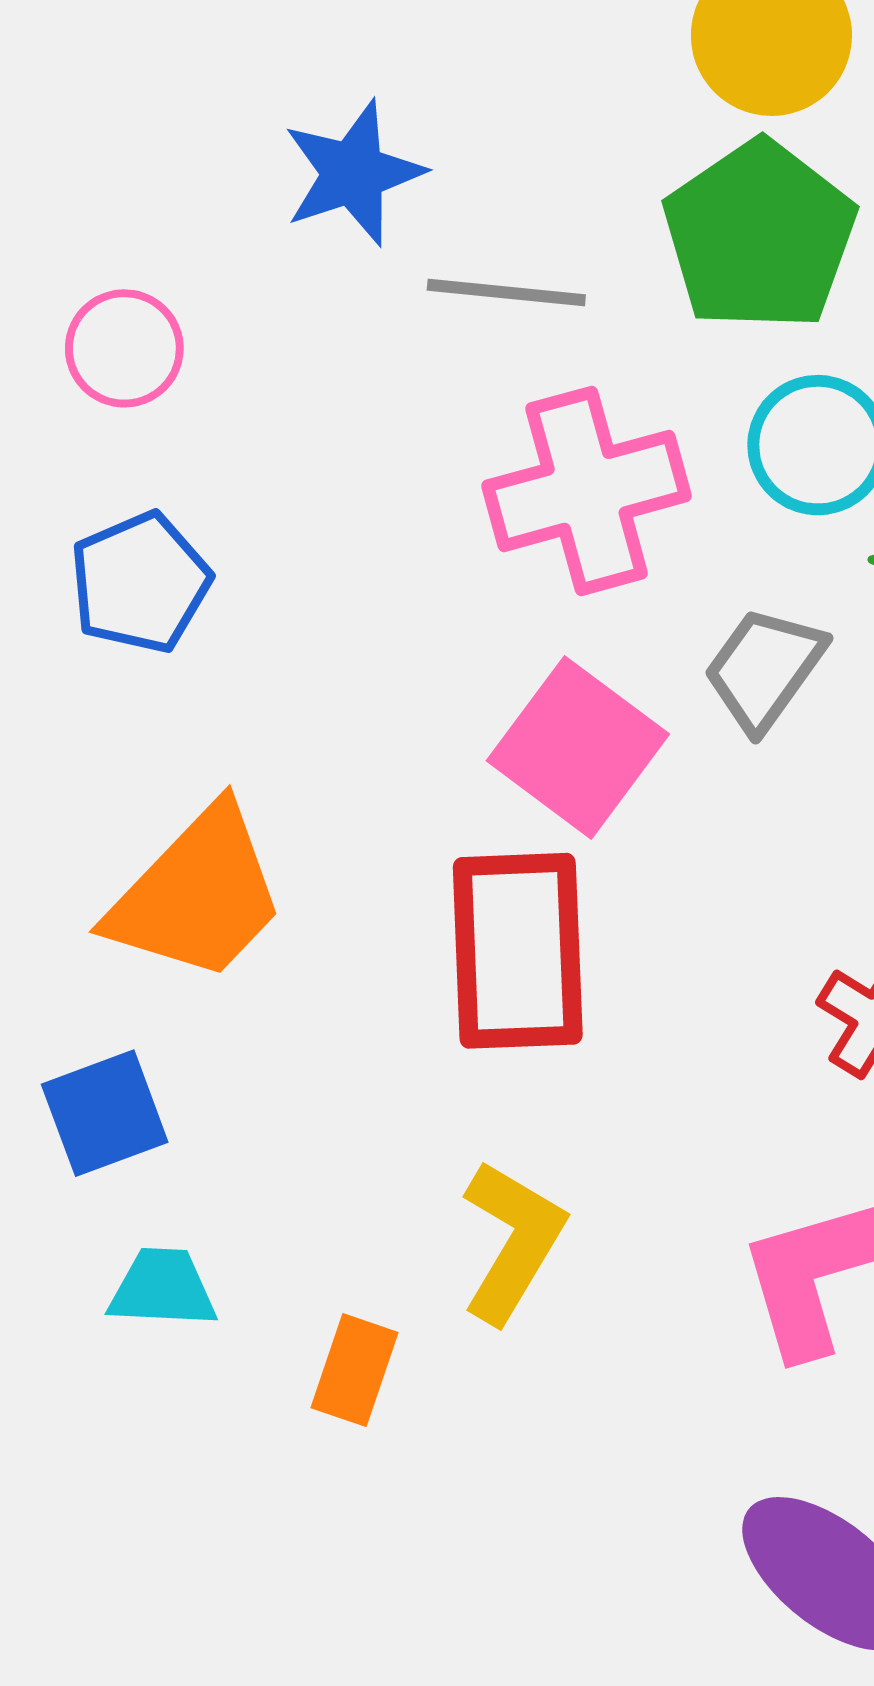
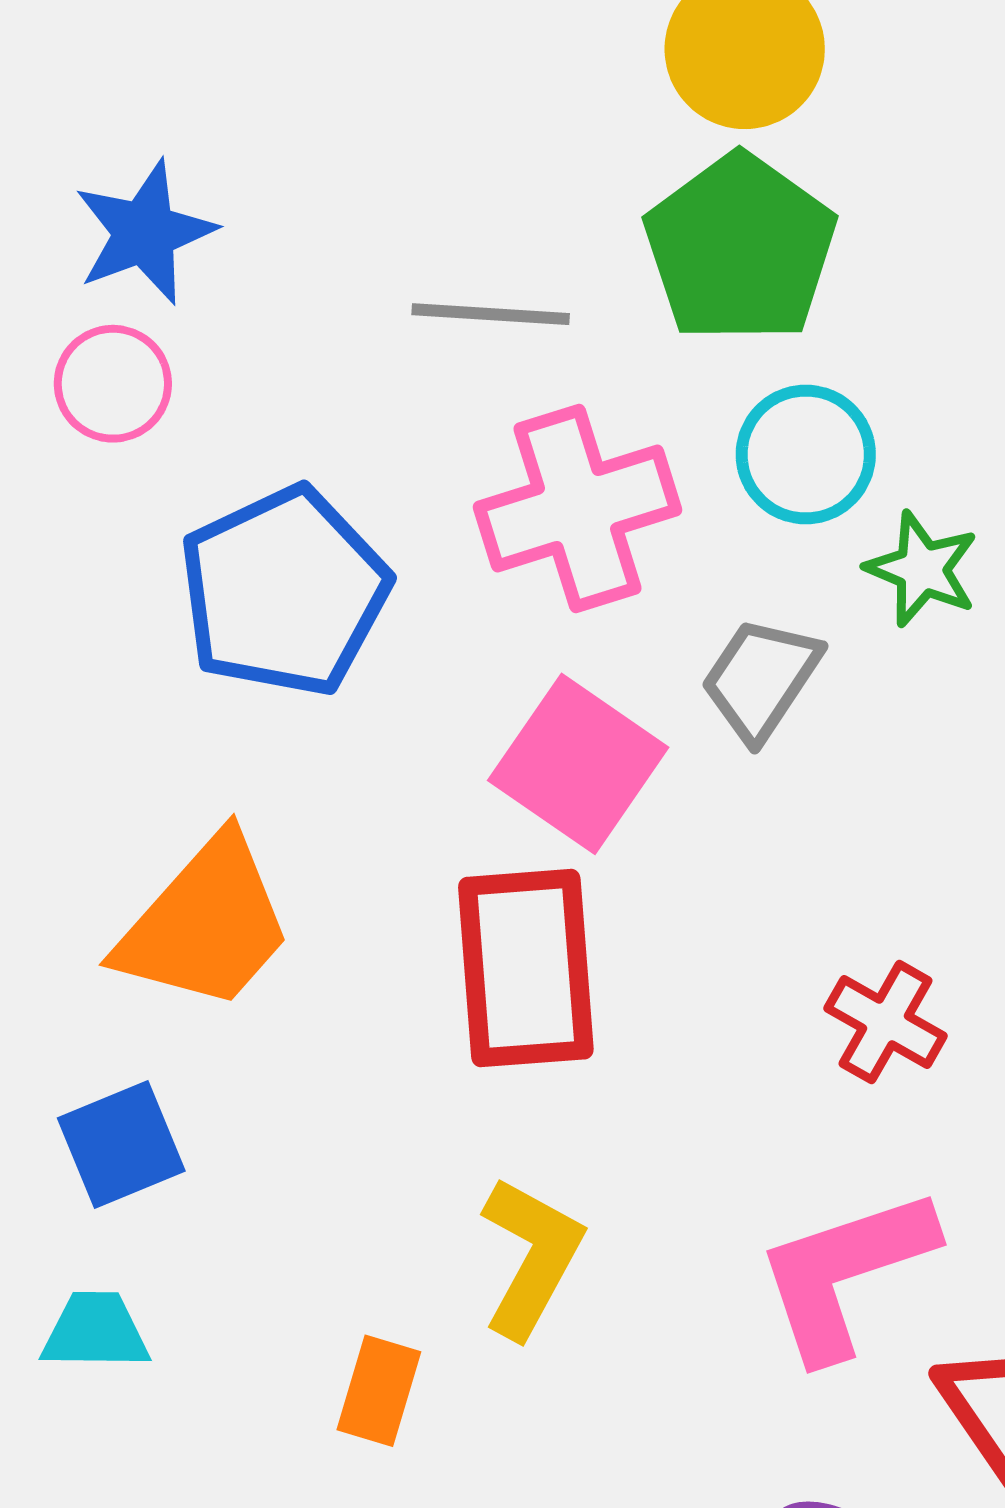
blue star: (353, 173) -> (145, 232), moved
blue pentagon: (140, 583) -> (284, 592), moved, size x1.5
cyan trapezoid: (163, 1288) -> (95, 1331), moved

